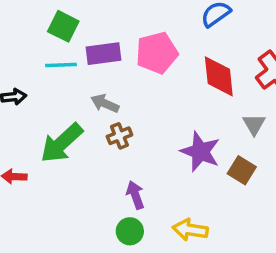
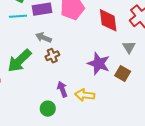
yellow arrow: (190, 230) -> (85, 95), moved
green circle: (130, 231) -> (48, 109), moved

